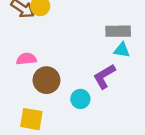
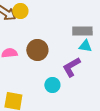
brown circle: (46, 80) -> (37, 50), moved

